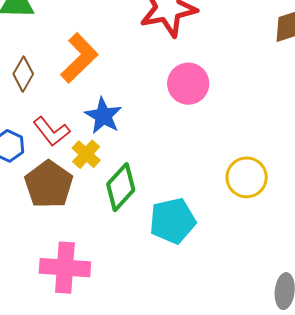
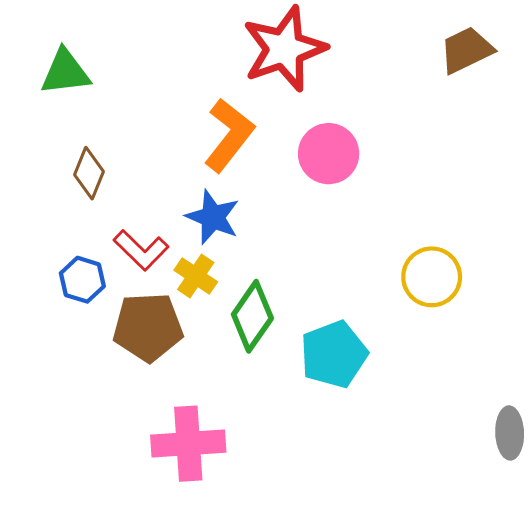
orange L-shape: (79, 58) -> (229, 135), moved
brown pentagon: (49, 184) -> (148, 327), turned -30

